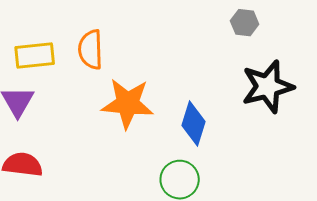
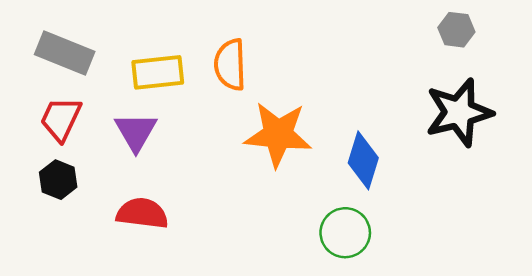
gray hexagon: (245, 23) -> (456, 30), moved

